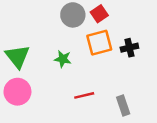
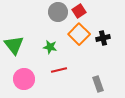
orange square: (99, 43) -> (79, 34), turned -30
pink circle: (17, 92) -> (24, 79), moved
red line: (84, 95) -> (59, 70), moved

